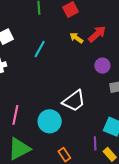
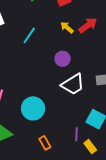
purple circle: (102, 66) -> (63, 59), moved
white trapezoid: (74, 101) -> (73, 84), moved

